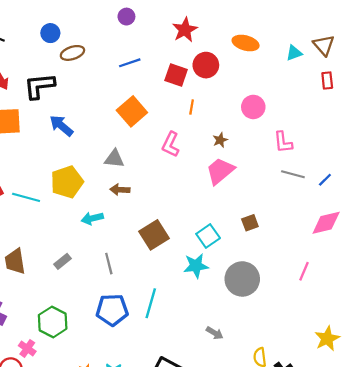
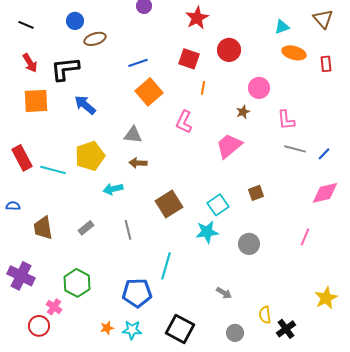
orange ellipse: (246, 43) -> (294, 53), moved
brown triangle: (324, 45) -> (323, 19), moved
cyan triangle: (294, 53) -> (282, 27), moved
blue line: (130, 63) -> (138, 63), moved
red circle: (206, 65) -> (229, 50), moved
brown star: (220, 140) -> (243, 112), moved
gray circle: (242, 279) -> (249, 244), size x0.7
blue pentagon: (112, 310) -> (137, 293), moved

